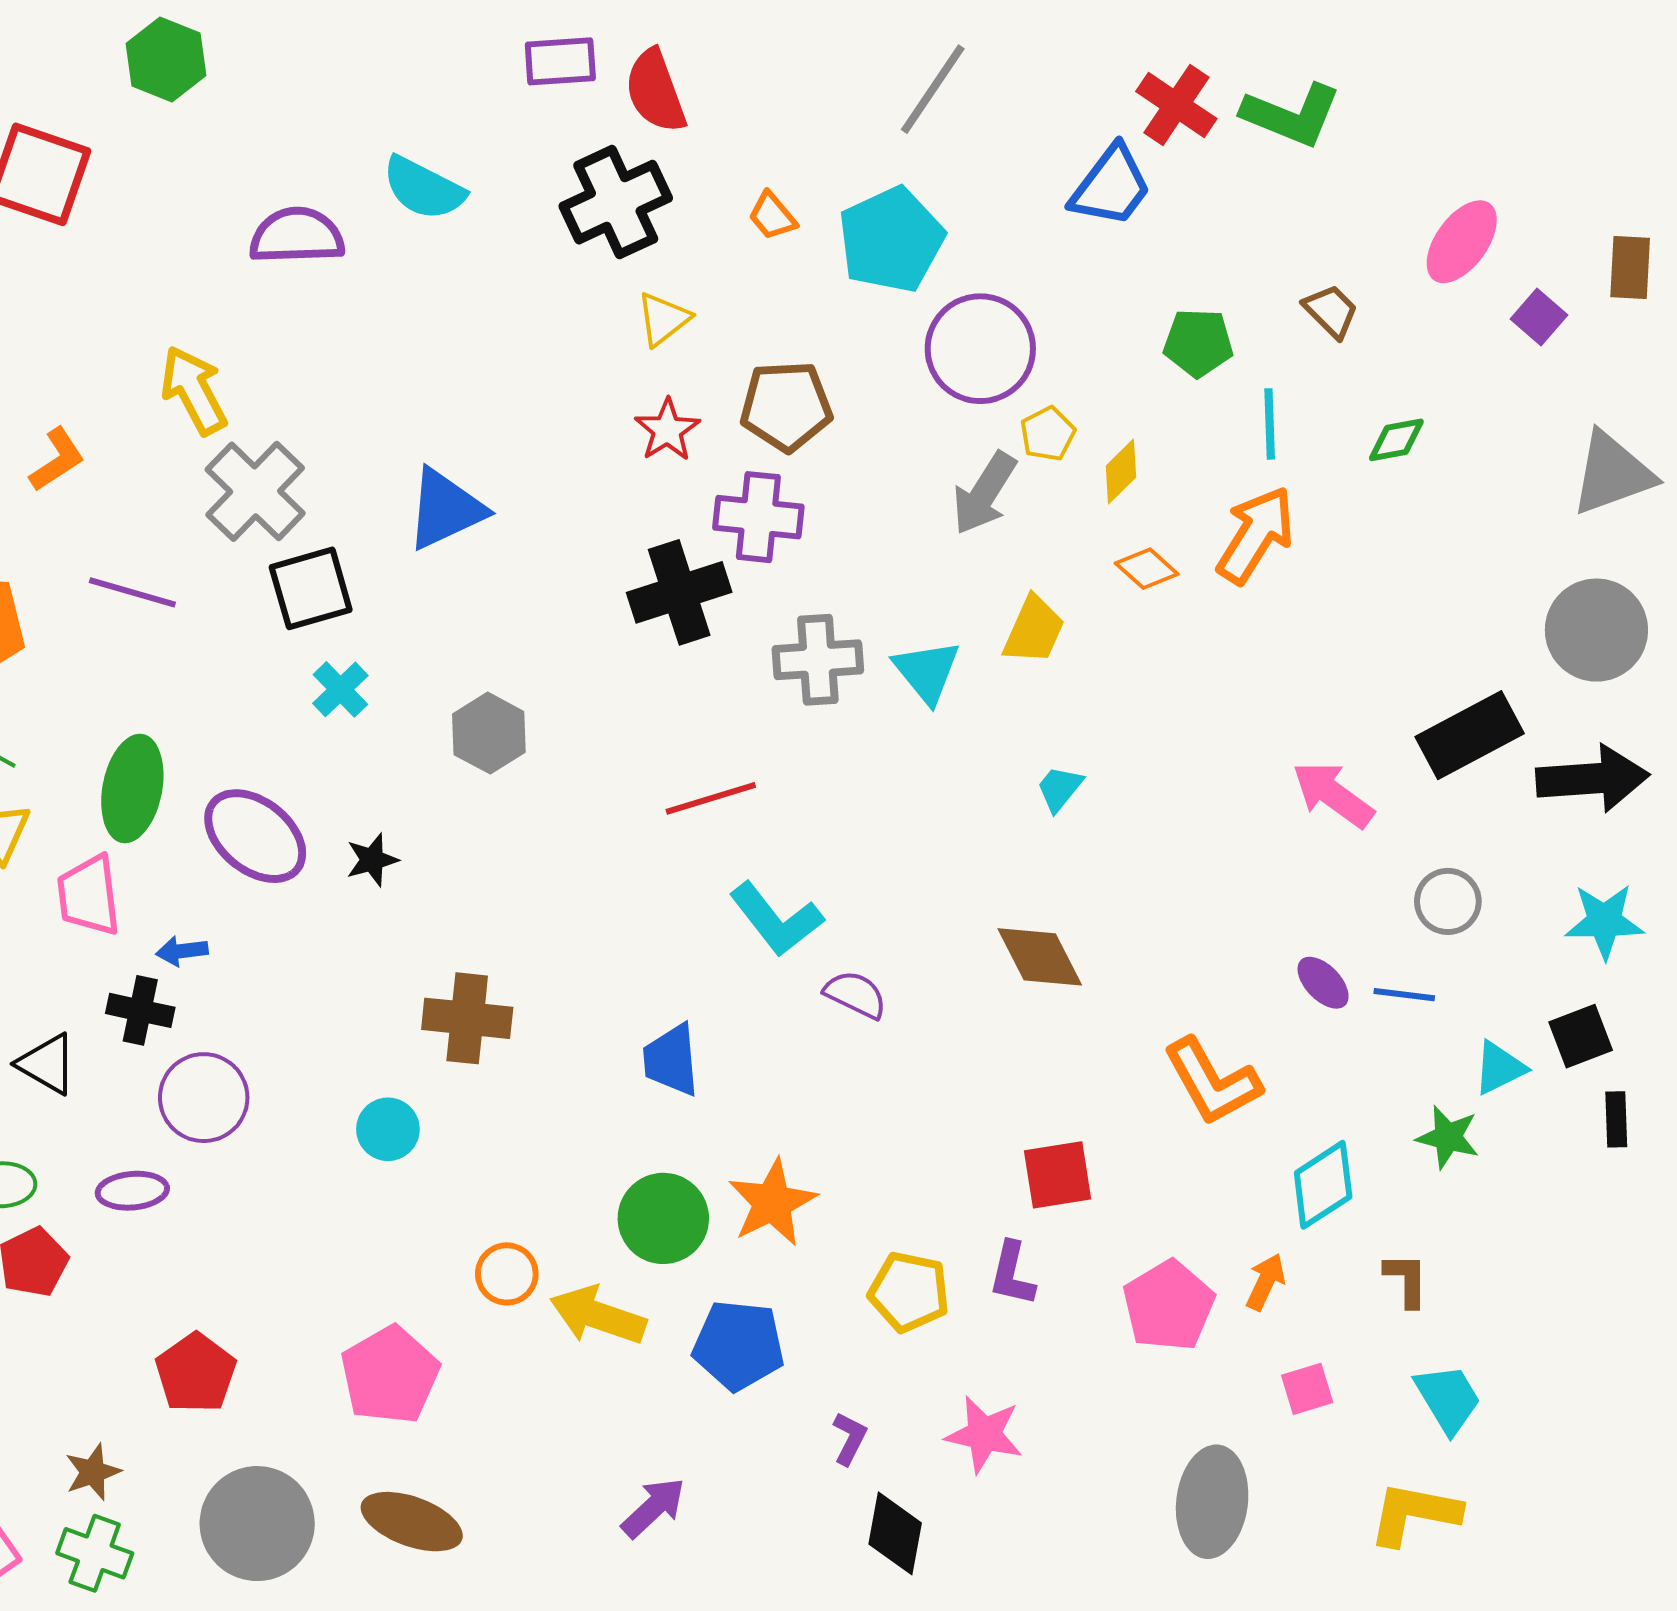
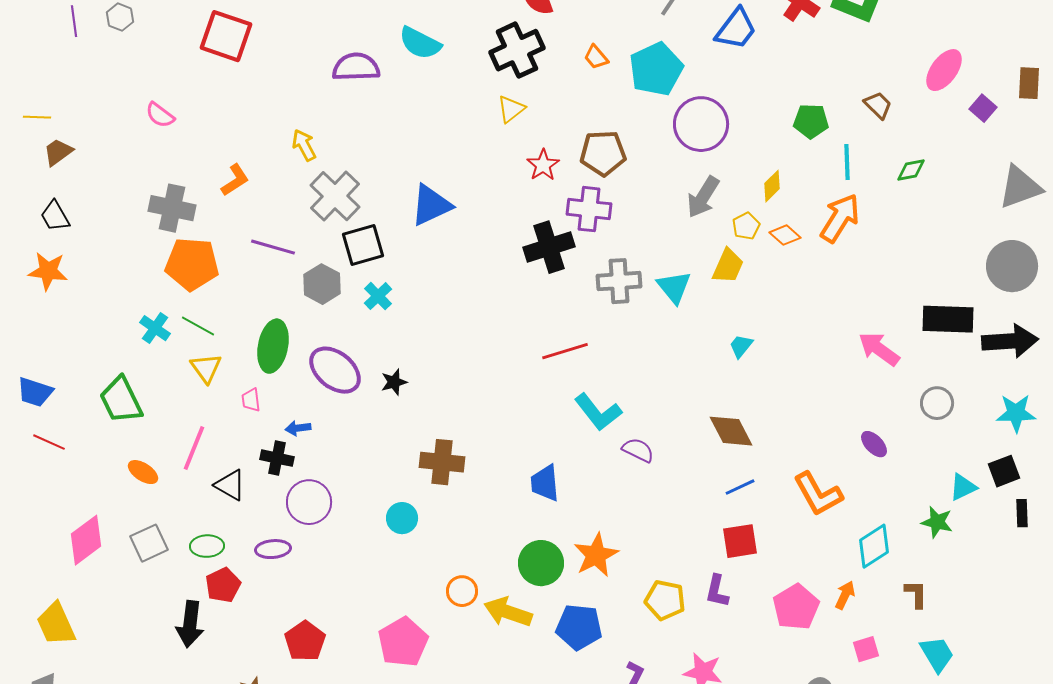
blue trapezoid: (1111, 186) -> (736, 29), moved
yellow triangle: (663, 319) -> (511, 109), moved
yellow arrow: (194, 390) -> (304, 145), size x0.7
yellow pentagon: (1048, 434) -> (746, 226), moved
gray hexagon: (489, 733) -> (322, 284), moved
black rectangle: (1470, 735) -> (948, 319), turned 30
pink trapezoid: (89, 896) -> (251, 400), size x0.6
blue line: (1404, 995) -> (740, 487), moved, turned -32

